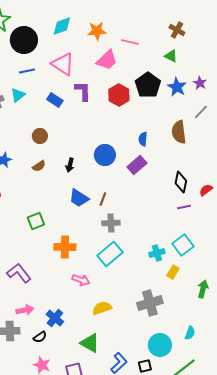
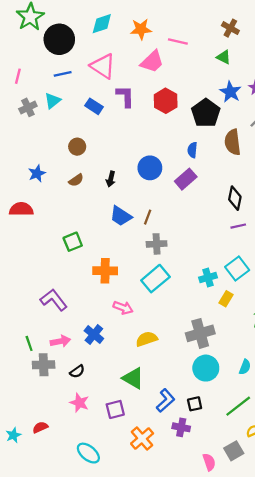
black pentagon: (148, 85) -> (206, 113), moved
blue cross: (55, 318) -> (94, 335), moved
cyan circle: (160, 345) -> (206, 368), moved

